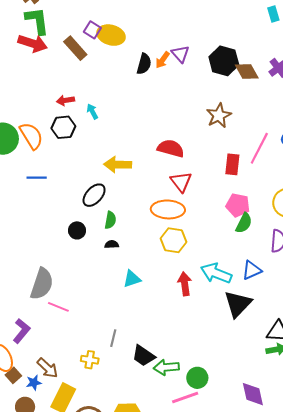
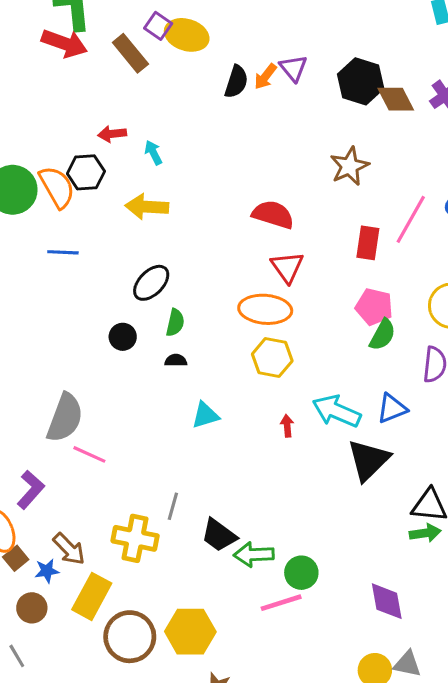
black hexagon: (63, 127) -> (86, 172), moved
yellow arrow: (118, 165) -> (147, 207), moved
red arrow: (185, 284) -> (287, 426), size x0.6
yellow cross: (90, 360) -> (135, 538), size x1.6

